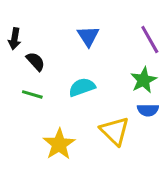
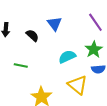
black semicircle: (35, 61) -> (32, 35), moved
cyan semicircle: (82, 87) -> (67, 57), moved

